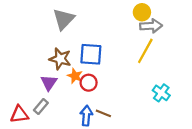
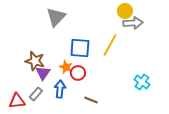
yellow line: (145, 51) -> (110, 45), moved
brown star: (60, 59) -> (35, 61), moved
blue arrow: (86, 116) -> (60, 89), moved

